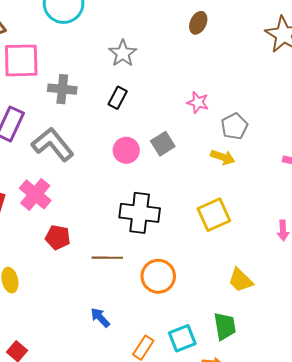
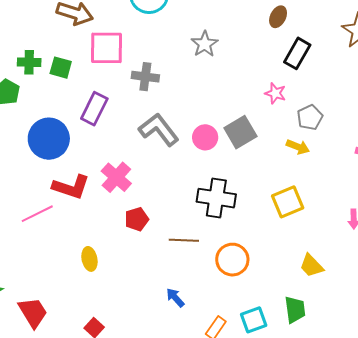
black rectangle: (118, 98) -> (297, 53), moved, size x1.4
gray L-shape: (53, 144) -> (159, 130), moved
gray square: (163, 144) -> (240, 132), size x1.4
red pentagon: (58, 237) -> (137, 219), turned -30

